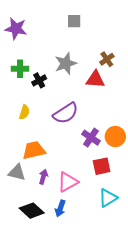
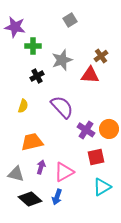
gray square: (74, 21) -> (70, 20), turned -32
green cross: (20, 69) -> (33, 46), moved
purple semicircle: (66, 113) -> (62, 107), turned -100
gray triangle: (17, 172) -> (16, 174), moved

